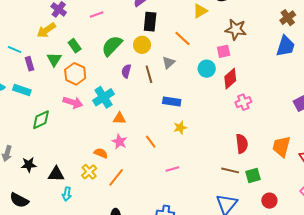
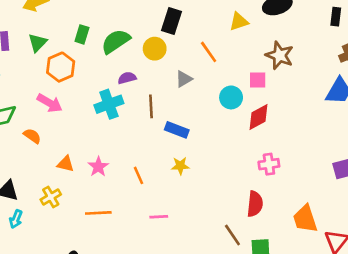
green rectangle: (75, 46) -> (82, 34), moved, turned 40
purple semicircle: (126, 71) -> (127, 78), turned 48
brown line: (149, 74) -> (151, 106), moved
cyan cross: (104, 97) -> (109, 104), moved
pink cross: (243, 102) -> (269, 164), moved
orange triangle: (119, 118) -> (66, 164), moved
orange trapezoid: (281, 147) -> (305, 219), turned -45
orange semicircle: (101, 153) -> (32, 136), moved
brown line: (230, 170) -> (232, 235), turned 30
orange line: (116, 177) -> (98, 213), moved, turned 36

